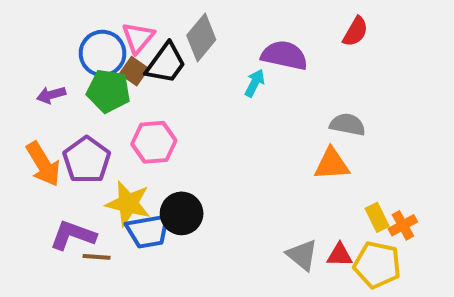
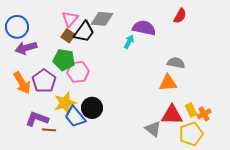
gray diamond: (201, 38) -> (102, 19), turned 55
blue circle: (103, 53) -> (17, 27), moved
green pentagon: (108, 91) -> (64, 60), moved
purple arrow: (51, 95) -> (26, 48), size x1.5
yellow star: (128, 204) -> (65, 103), turned -30
blue trapezoid: (148, 231) -> (75, 117), turned 60
red triangle: (340, 255) -> (172, 115), moved, size x1.6
yellow pentagon: (377, 265) -> (191, 134), turned -30

